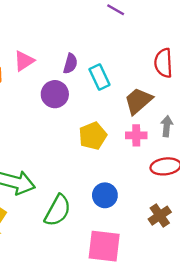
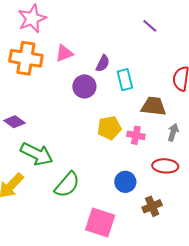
brown trapezoid: (138, 101) -> (153, 106), turned 36
pink cross: (136, 135) -> (136, 135), moved
blue circle: (105, 195) -> (125, 182), moved

